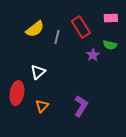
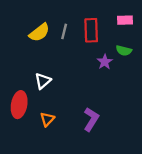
red rectangle: (81, 27) -> (91, 30), turned 30
gray line: (57, 37) -> (64, 31), moved

